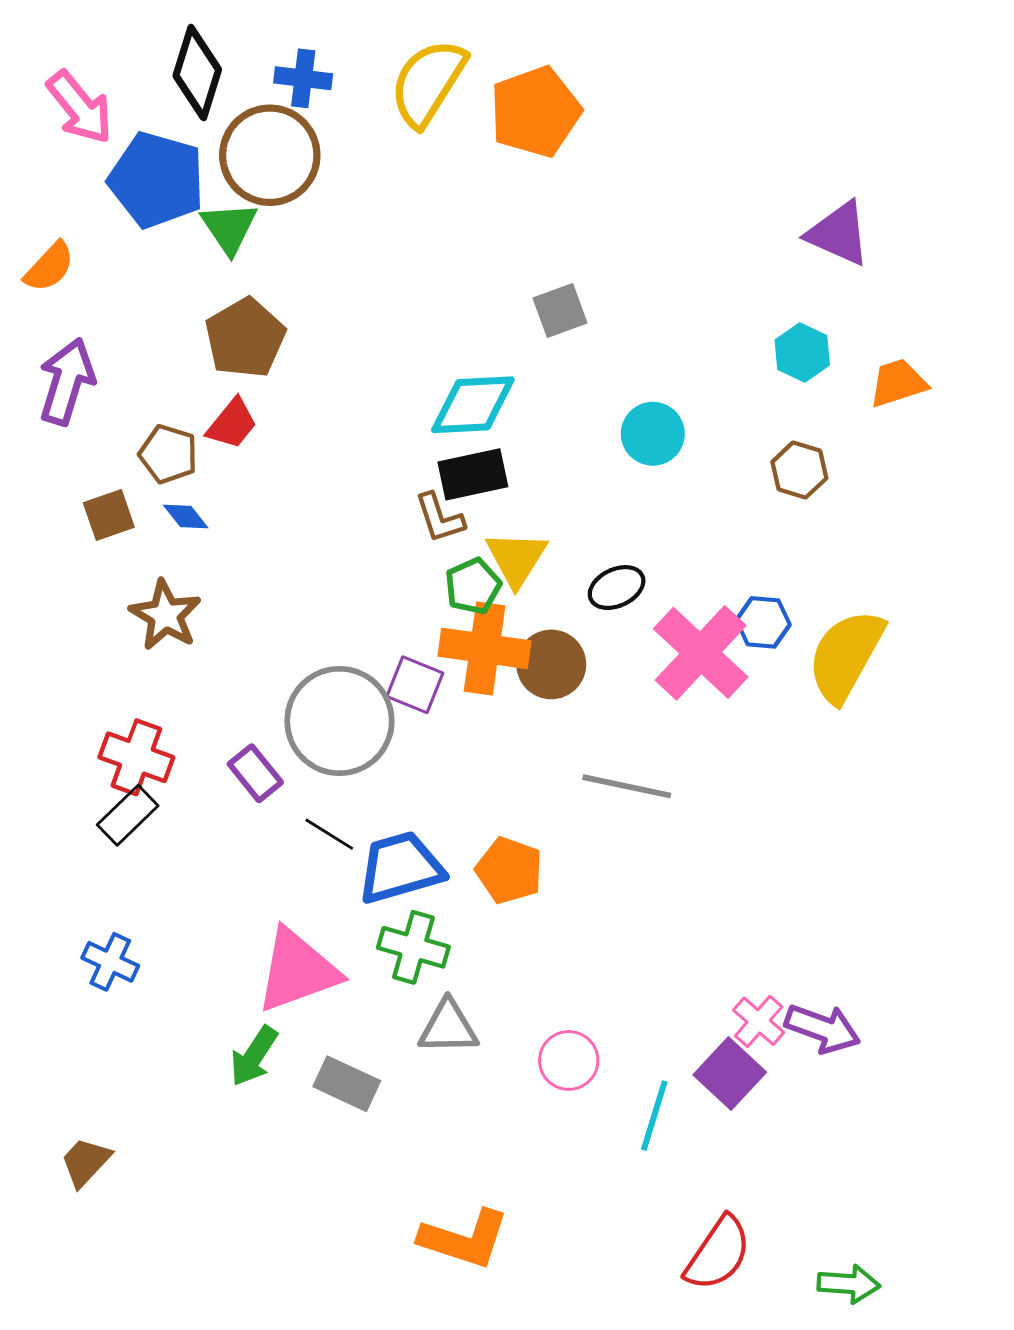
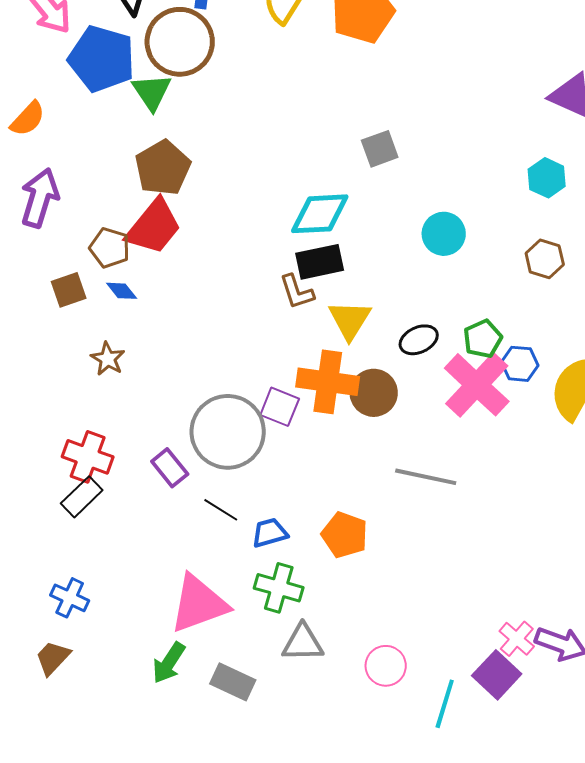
red trapezoid: (232, 424) -> (154, 227), size x1.6
green pentagon: (473, 586) -> (483, 339), moved
brown star: (165, 615) -> (108, 359), size x0.7
blue trapezoid: (400, 868) -> (270, 533), size x0.6
brown trapezoid: (86, 1162) -> (53, 658), moved

